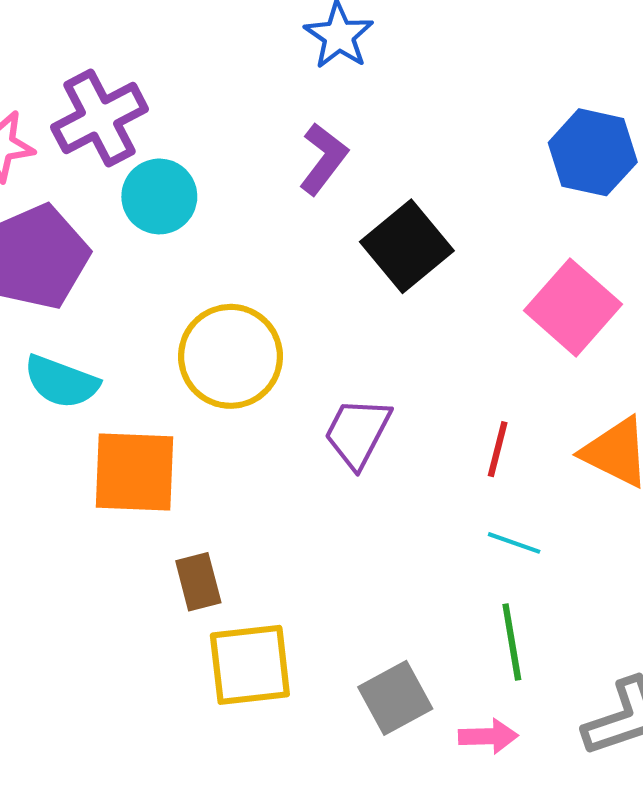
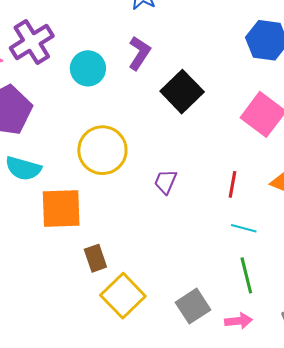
cyan circle: (159, 196) -> (88, 68), moved
purple trapezoid: (358, 433) -> (165, 182), size x0.7
yellow square: (250, 665) -> (123, 296), turned -33

